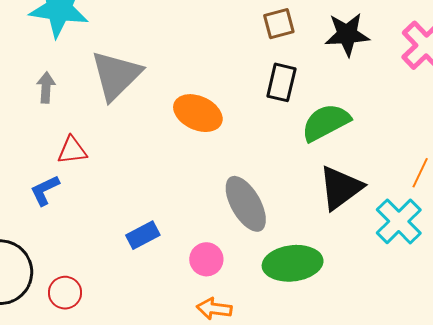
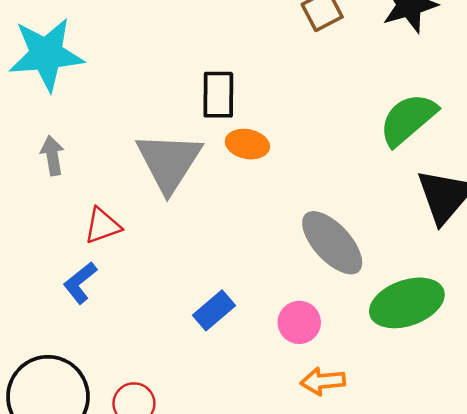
gray triangle: (116, 75) -> (169, 162), moved
black rectangle: (281, 82) -> (218, 95), moved
orange ellipse: (198, 113) -> (247, 144), size x0.7

